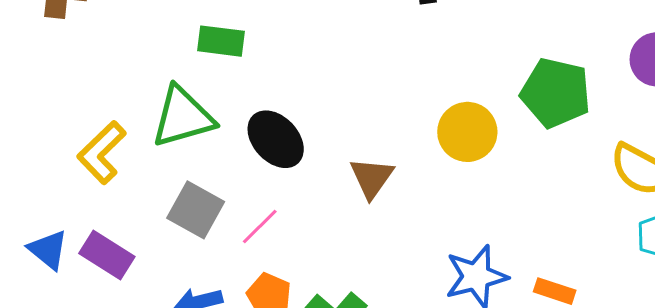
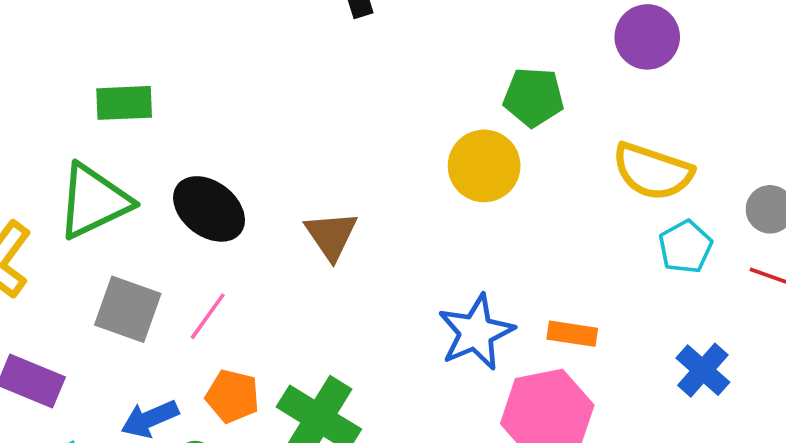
green pentagon: (556, 93) -> (534, 97), size x0.7
yellow circle: (467, 132) -> (484, 166), moved

